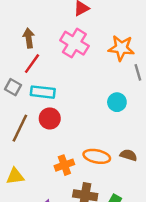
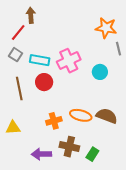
pink cross: (74, 43) -> (69, 61), moved, turned 30
red line: (32, 64) -> (18, 33), moved
brown line: (20, 128) -> (19, 89), turned -40
brown semicircle: (128, 155) -> (107, 116), size x1.5

